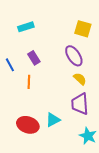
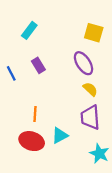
cyan rectangle: (26, 27) -> (29, 30), turned -35
orange line: (29, 82) -> (35, 114), moved

